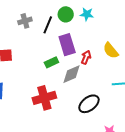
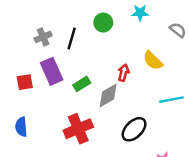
green circle: (66, 14) -> (103, 23), moved
cyan star: (87, 14) -> (140, 13), moved
purple rectangle: (67, 45) -> (52, 71), moved

